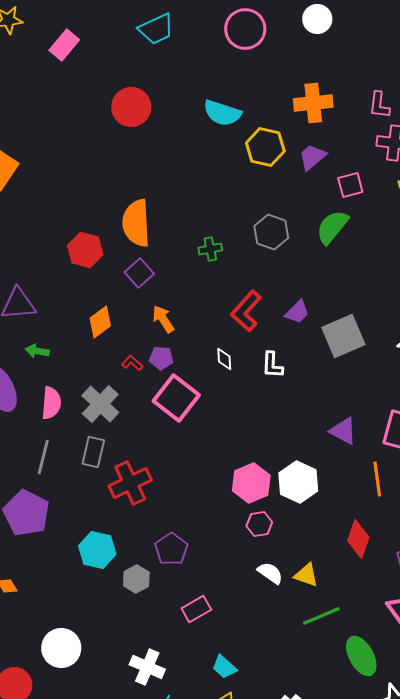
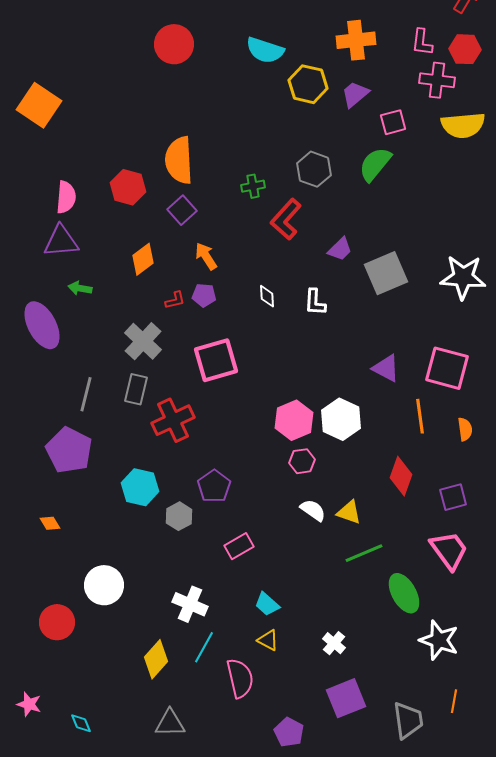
red L-shape: (246, 311) -> (286, 219), moved
red L-shape: (132, 363) -> (175, 300), turned 125
pink square: (176, 398) -> (216, 360), moved, turned 36
pink semicircle: (51, 403) -> (66, 197), moved

